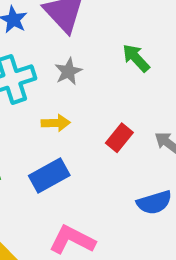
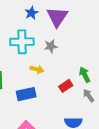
green arrow: (136, 58) -> (85, 75), moved

